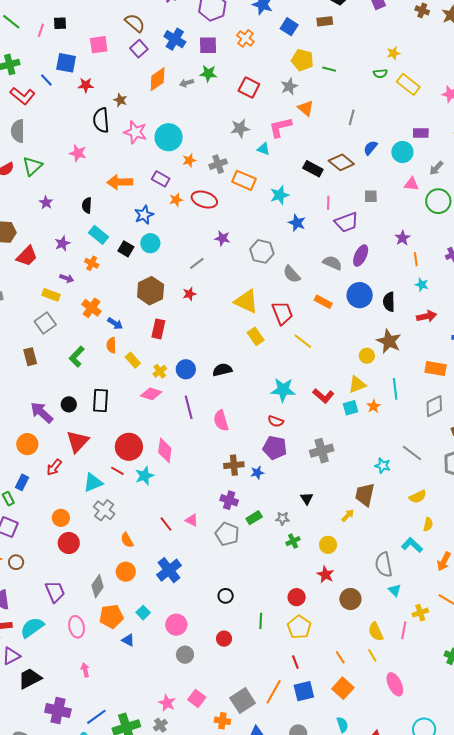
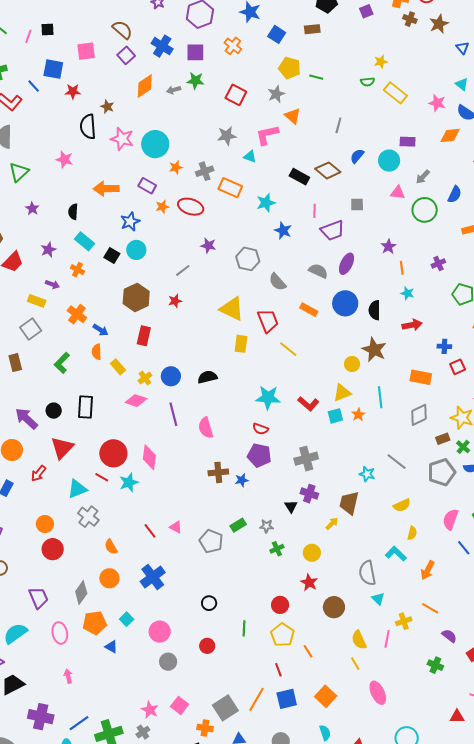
yellow rectangle: (256, 336) -> (241, 344), turned 42
purple cross: (229, 500) -> (309, 494), moved
orange line: (340, 657) -> (308, 651), moved

